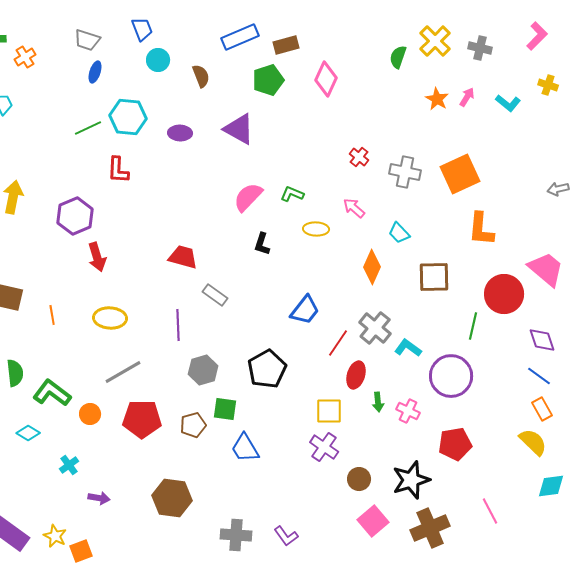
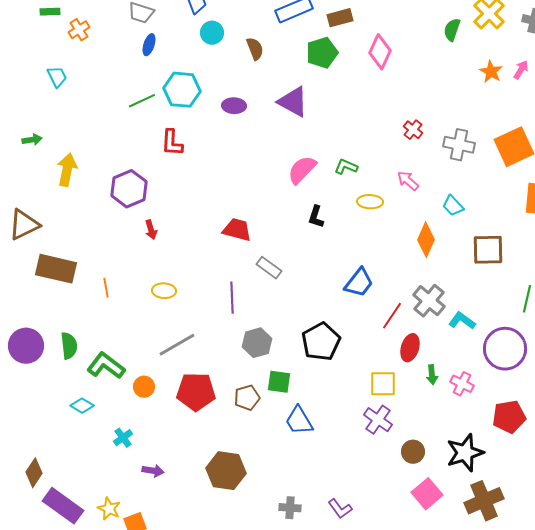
red arrow: (97, 257) -> (151, 230), size x0.7
yellow ellipse: (110, 318) -> (164, 291), size x0.7
gray cross: (236, 535) -> (290, 508), size x0.7

